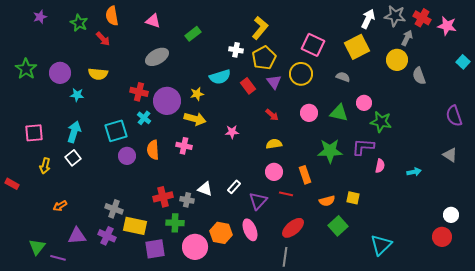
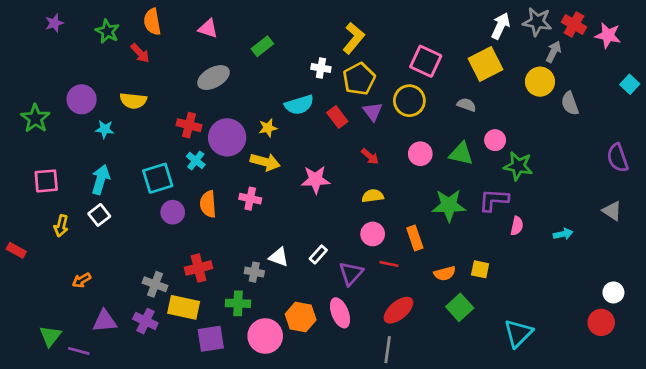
green star: (26, 69) -> (35, 118), moved
pink star: (232, 132) -> (316, 180), size x1.5
red cross: (163, 197) -> (199, 268), moved

